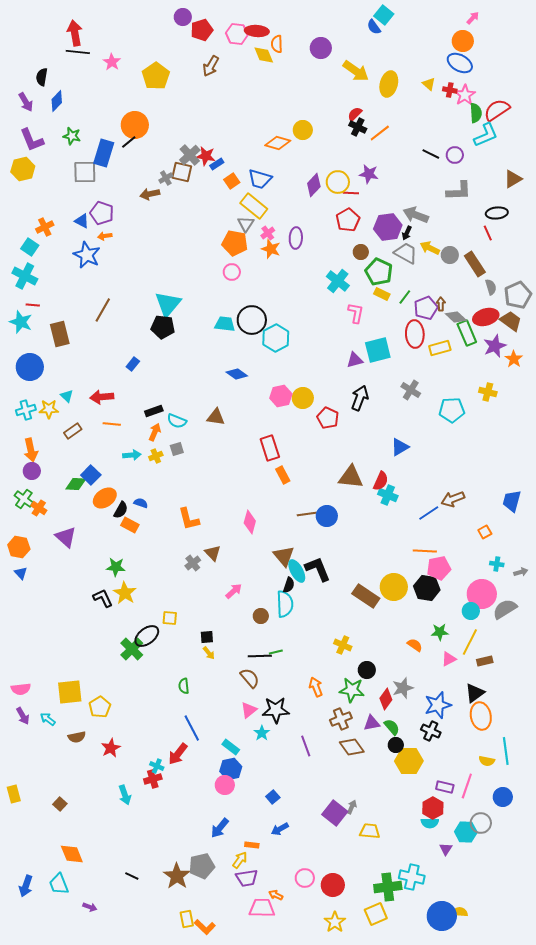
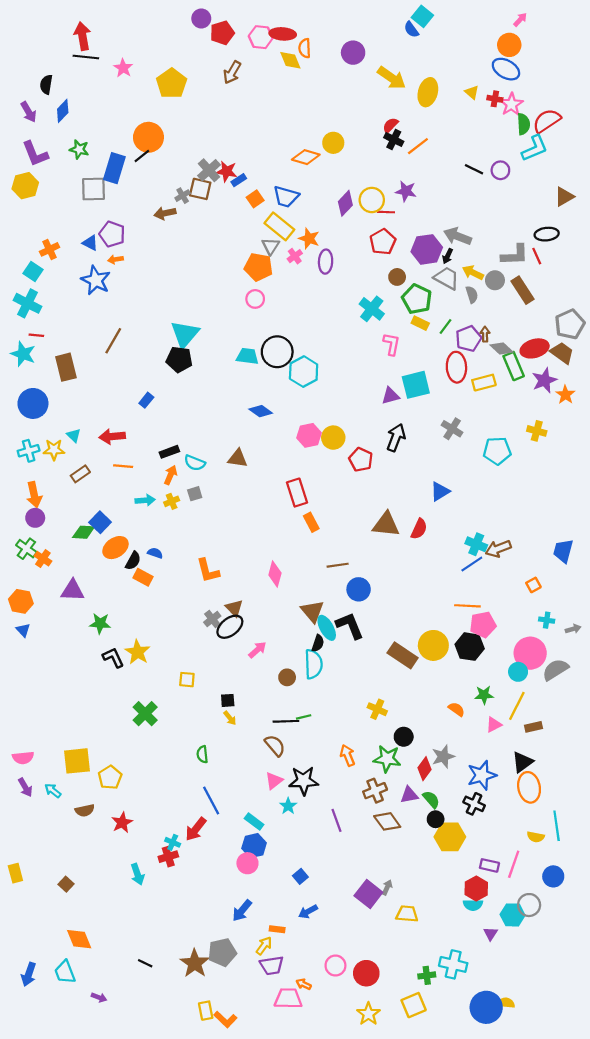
gray L-shape: (459, 191) -> (515, 255), moved
orange star: (271, 249) -> (309, 238), moved
gray semicircle: (491, 287) -> (472, 295), moved
cyan cross: (388, 495) -> (476, 544), moved
blue circle: (327, 516) -> (359, 589), moved
purple triangle: (66, 537) -> (73, 590), turned -40
green star: (116, 567) -> (100, 623), moved
black ellipse: (147, 636) -> (230, 627), moved
green cross: (388, 887) -> (427, 975), size x0.6

